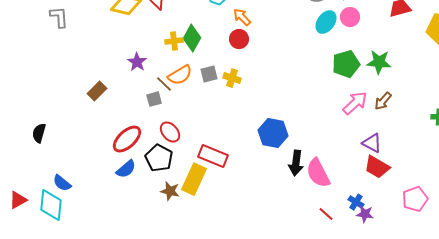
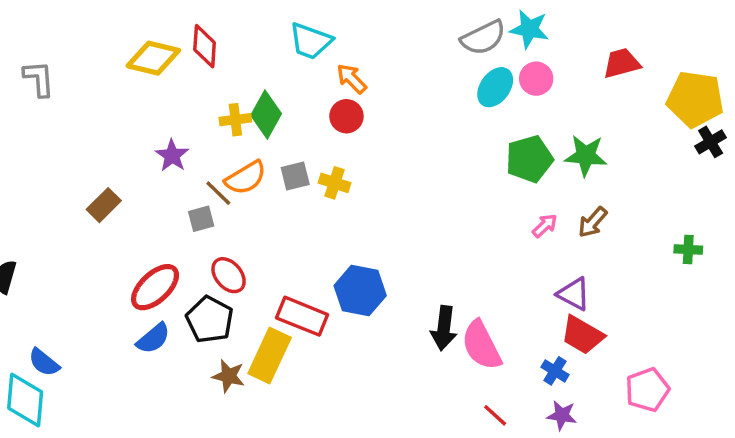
pink arrow: (355, 103) -> (545, 226), size x0.6
blue hexagon: (273, 133) -> (360, 291), moved
blue cross: (356, 202) -> (555, 371), moved

